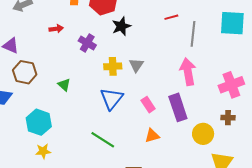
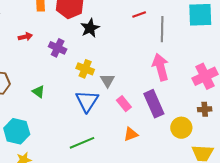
gray triangle: (136, 65) -> (107, 80), moved
yellow cross: (113, 66) -> (85, 69), turned 30
green line: (103, 140) -> (82, 143), turned -50

